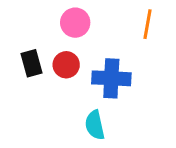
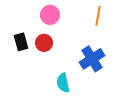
blue cross: (111, 78) -> (92, 59), moved, turned -35

